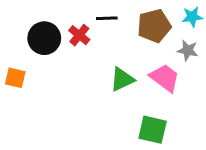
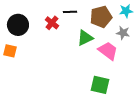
black circle: (44, 38) -> (18, 25), moved
green triangle: (122, 79) -> (85, 38), moved

